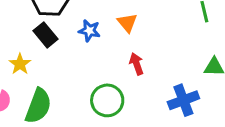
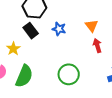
orange triangle: (127, 23) -> (92, 26), moved
red arrow: (137, 64) -> (97, 46), moved

